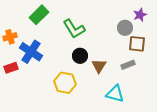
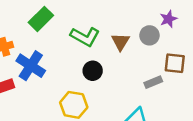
green L-shape: (74, 29) -> (85, 37), turned -30
brown square: (137, 44) -> (175, 63), moved
brown triangle: (99, 66) -> (120, 42), moved

